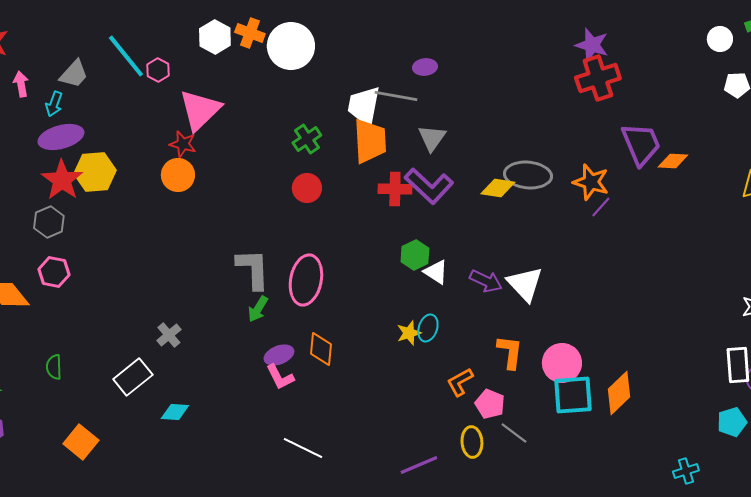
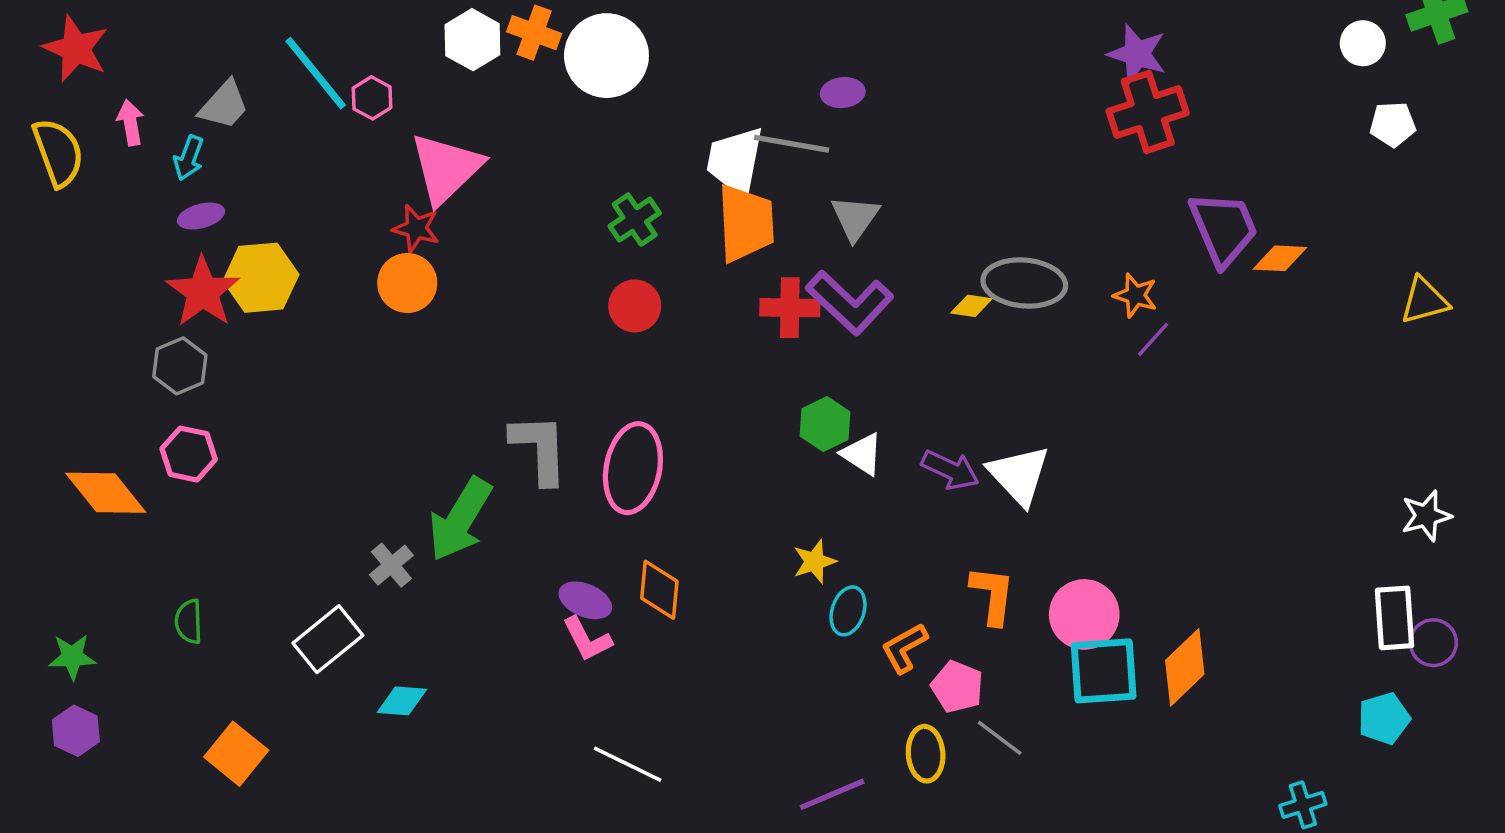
purple ellipse: (61, 137) -> (201, 216), size x0.6
orange star: (591, 182) -> (1135, 295), size x0.7
yellow diamond: (498, 188) -> (971, 306), size x0.7
green arrow: (258, 309) -> (460, 519), moved, size x1.8
cyan ellipse: (428, 328) -> (848, 611), moved
purple ellipse: (279, 355) -> (585, 600), turned 44

